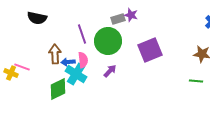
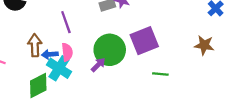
green circle: (108, 41) -> (110, 50), moved
green line: (196, 81) -> (160, 74), moved

